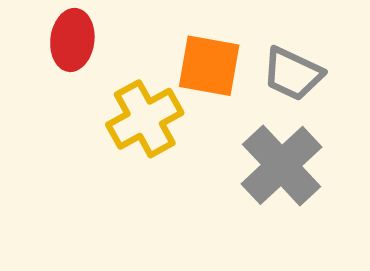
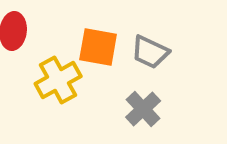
gray cross: (281, 165) -> (143, 109), size x0.7

